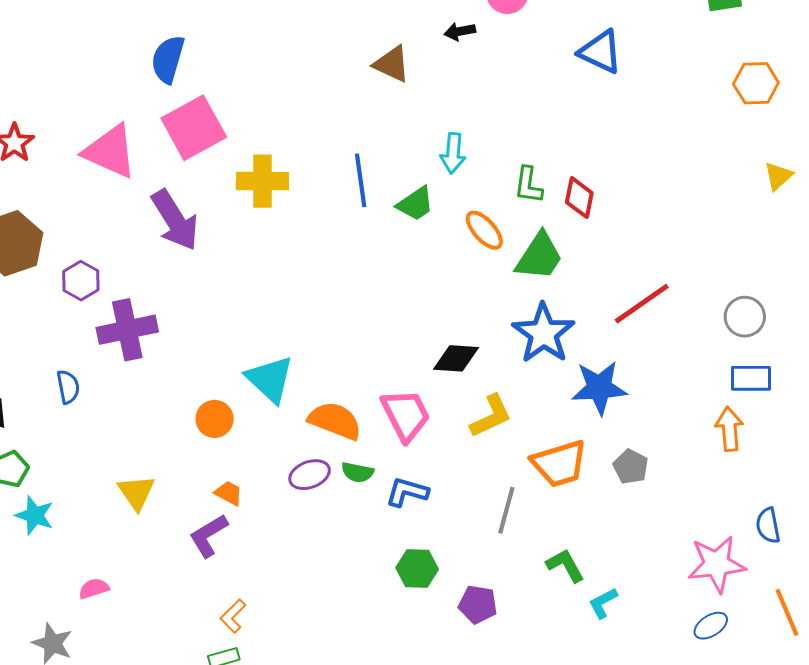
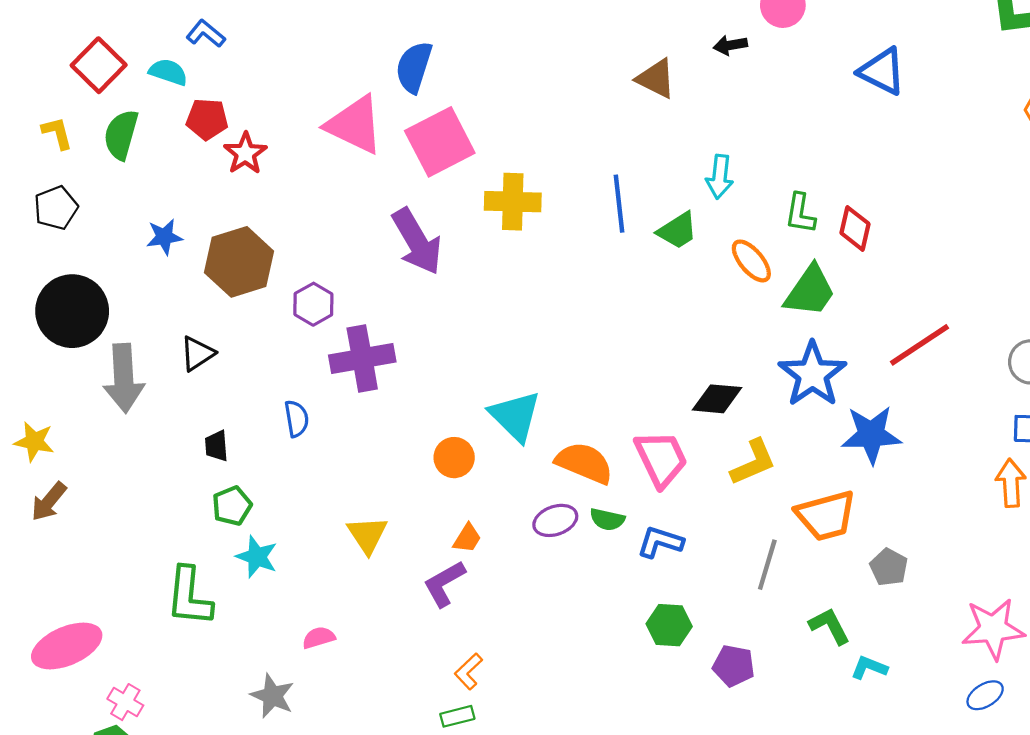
pink triangle: (110, 151) -> (355, 125), moved
gray pentagon: (631, 467) -> (889, 567), moved
orange trapezoid: (229, 493) -> (467, 538), turned 92
cyan L-shape: (603, 603) -> (869, 668), turned 48

